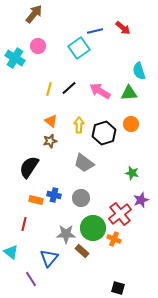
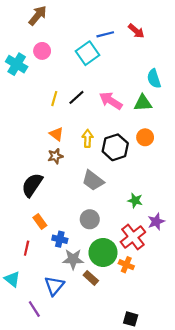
green star: (132, 173) -> (135, 200), moved
blue cross: (54, 195) -> (60, 239), moved
orange rectangle: (36, 200) -> (40, 221), turned 40

